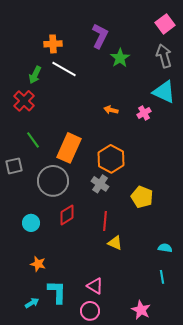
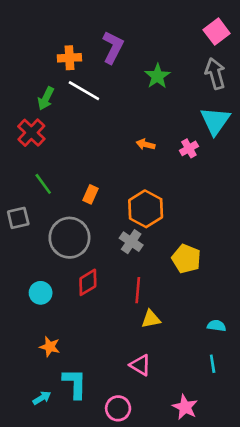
purple L-shape: (100, 36) -> (113, 47), moved
cyan triangle: (164, 92) -> (215, 121), turned 40
orange rectangle: (69, 148) -> (90, 194), size x0.5
yellow triangle: (115, 243) -> (151, 319), turned -35
pink triangle: (95, 286) -> (140, 365), moved

